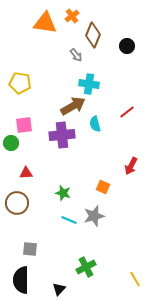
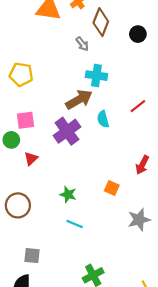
purple cross: (62, 135) -> (67, 131), turned -30
red triangle: (26, 173) -> (31, 158), moved, turned -40
gray star: (94, 216) -> (139, 220), moved

